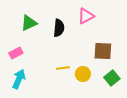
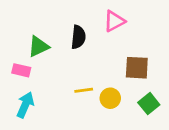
green triangle: (29, 23) -> (39, 46), moved
pink rectangle: (16, 53) -> (21, 70), turned 40

